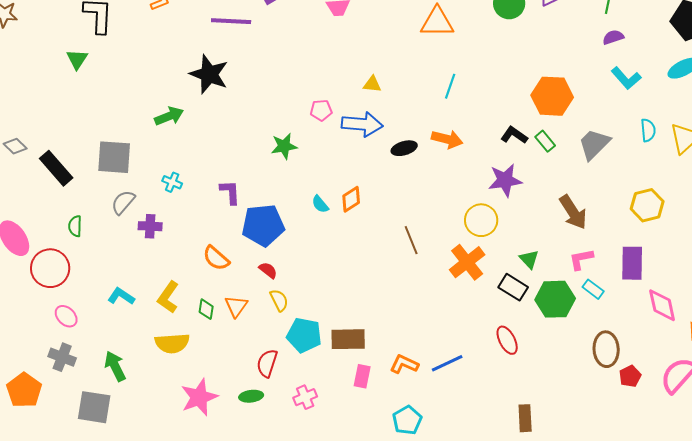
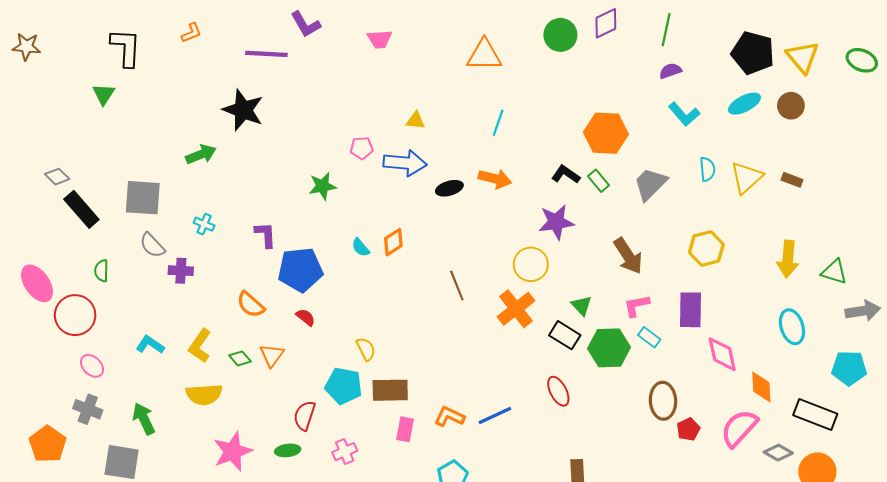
gray diamond: (15, 146) -> (57, 177), moved
gray semicircle: (123, 202) -> (152, 245), turned -84
yellow semicircle: (279, 300) -> (366, 349), moved
green diamond: (206, 309) -> (240, 358), turned -50

